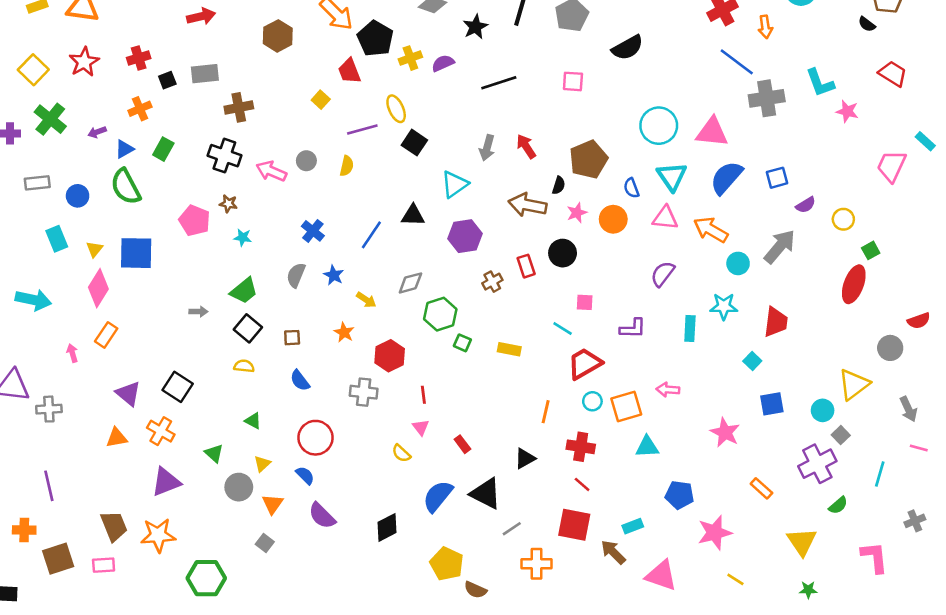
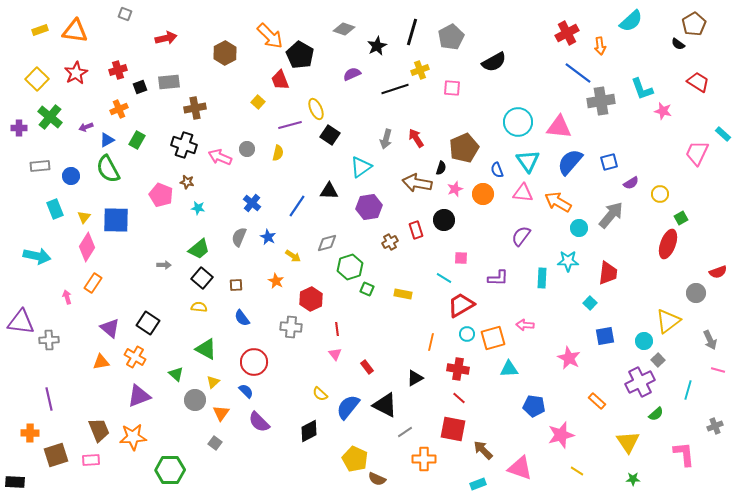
yellow cross: (410, 58) -> (420, 70), moved
green triangle: (253, 421) -> (206, 349), size x1.6
yellow semicircle: (401, 453) -> (320, 394), moved
cyan rectangle: (633, 526) -> (478, 484), moved

